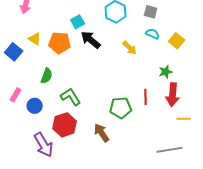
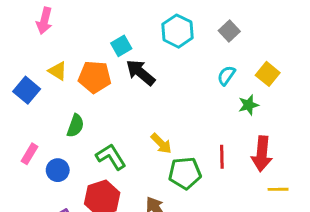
gray square: (151, 12) -> (229, 31), turned 32
cyan semicircle: (153, 34) -> (226, 75), moved, turned -80
yellow arrow: (130, 48) -> (161, 143), moved
green star: (166, 72) -> (249, 105), moved

